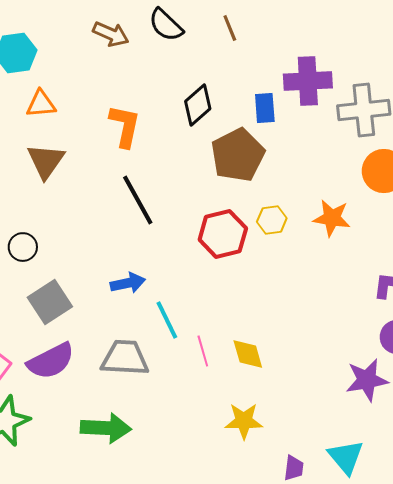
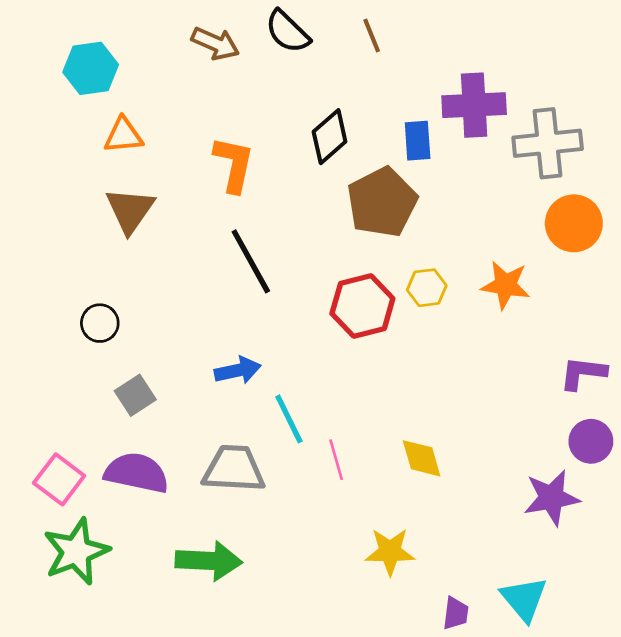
gray square: (50, 302) -> (135, 395), size x0.7
yellow diamond: (248, 354) -> (422, 458), moved
purple semicircle: (51, 361) -> (137, 473), turned -141

